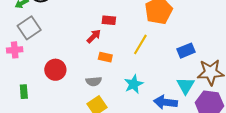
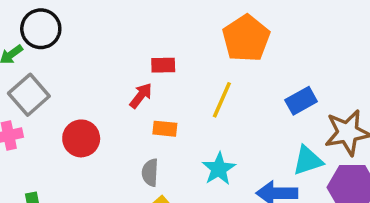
red circle: (55, 70) -> (81, 138), moved
gray semicircle: (94, 81) -> (150, 173), turned 105
cyan triangle: (186, 86) -> (308, 161), turned 48

